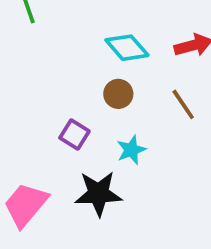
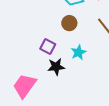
black star: (98, 194) -> (56, 67), moved, size x0.7

